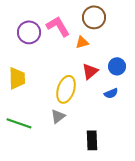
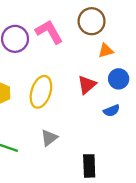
orange triangle: (82, 42) -> (106, 51), moved
yellow ellipse: (66, 89) -> (41, 92), moved

